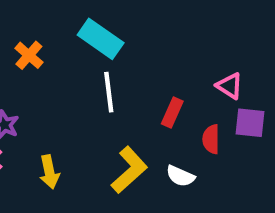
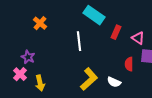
cyan rectangle: (101, 39) -> (94, 15), moved
red rectangle: (172, 113) -> (116, 32), moved
yellow arrow: (49, 172) -> (40, 83), moved

